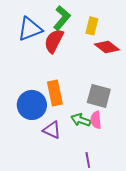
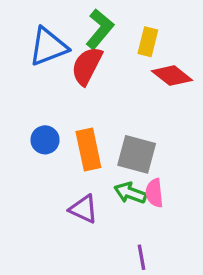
gray square: (99, 96) -> (137, 154), moved
blue circle: (32, 105) -> (45, 140), moved, size x0.6

